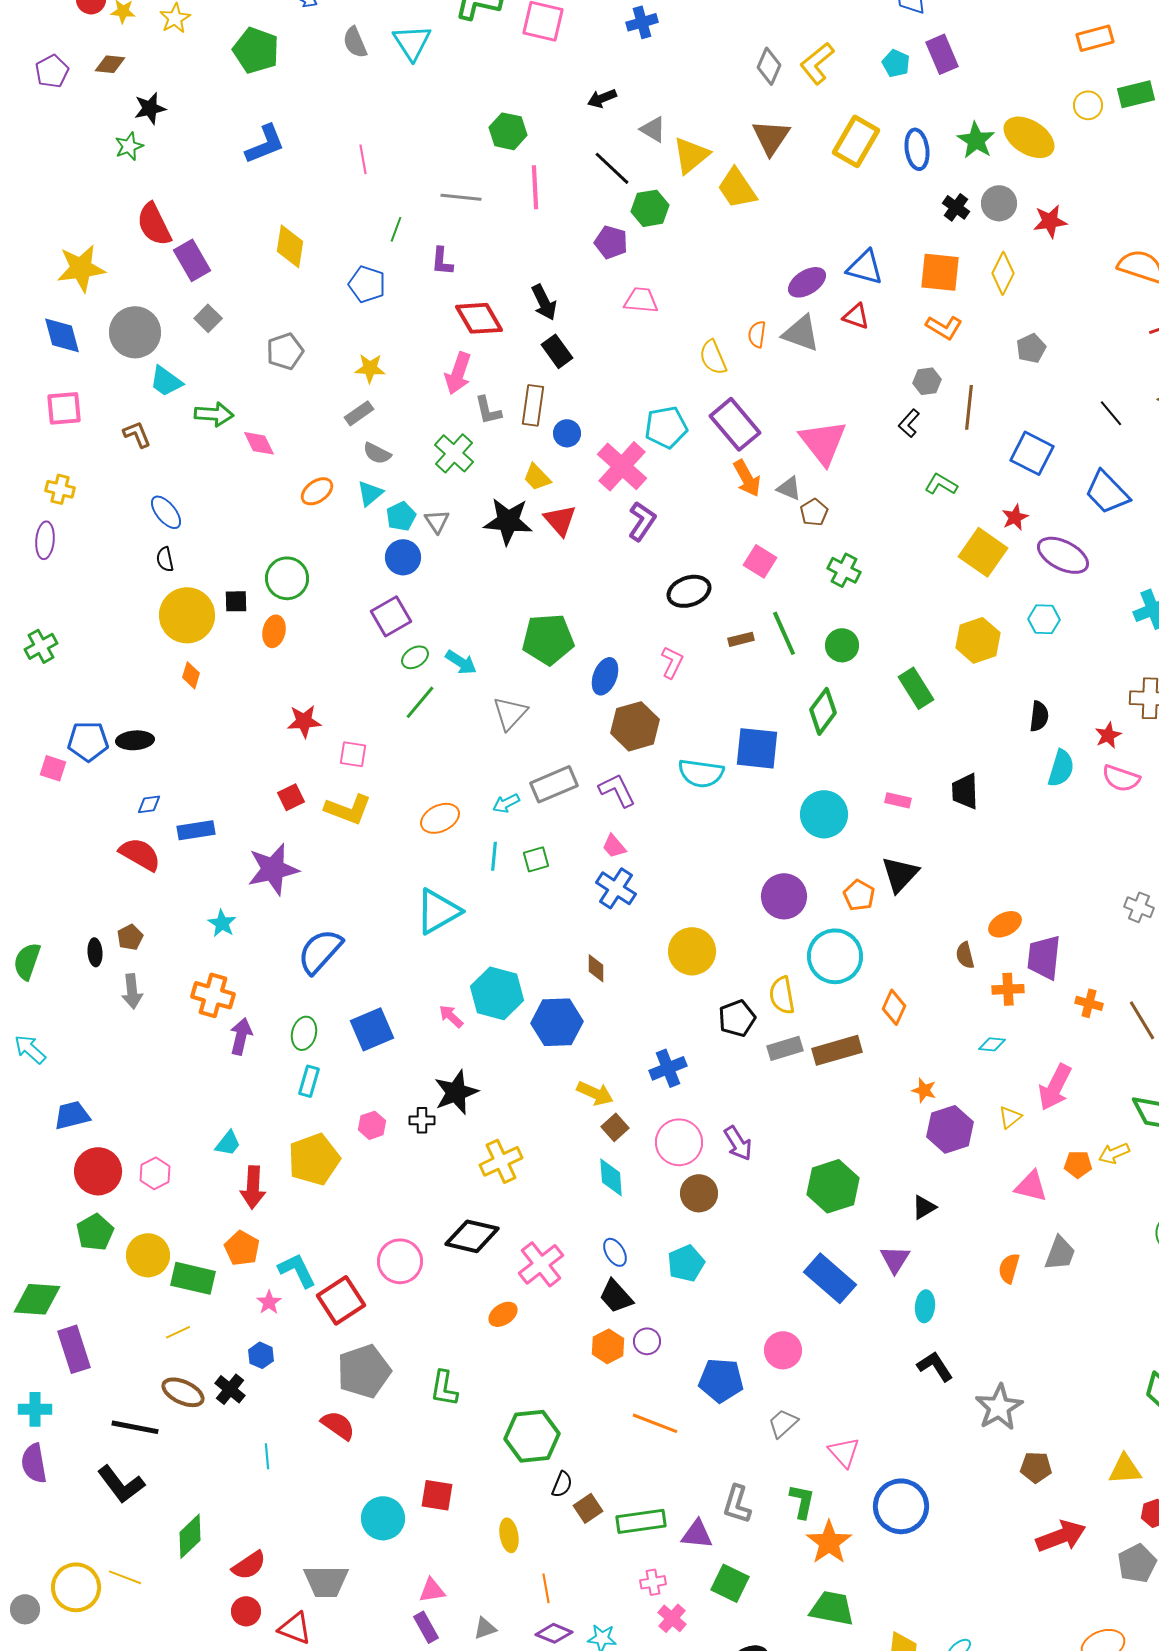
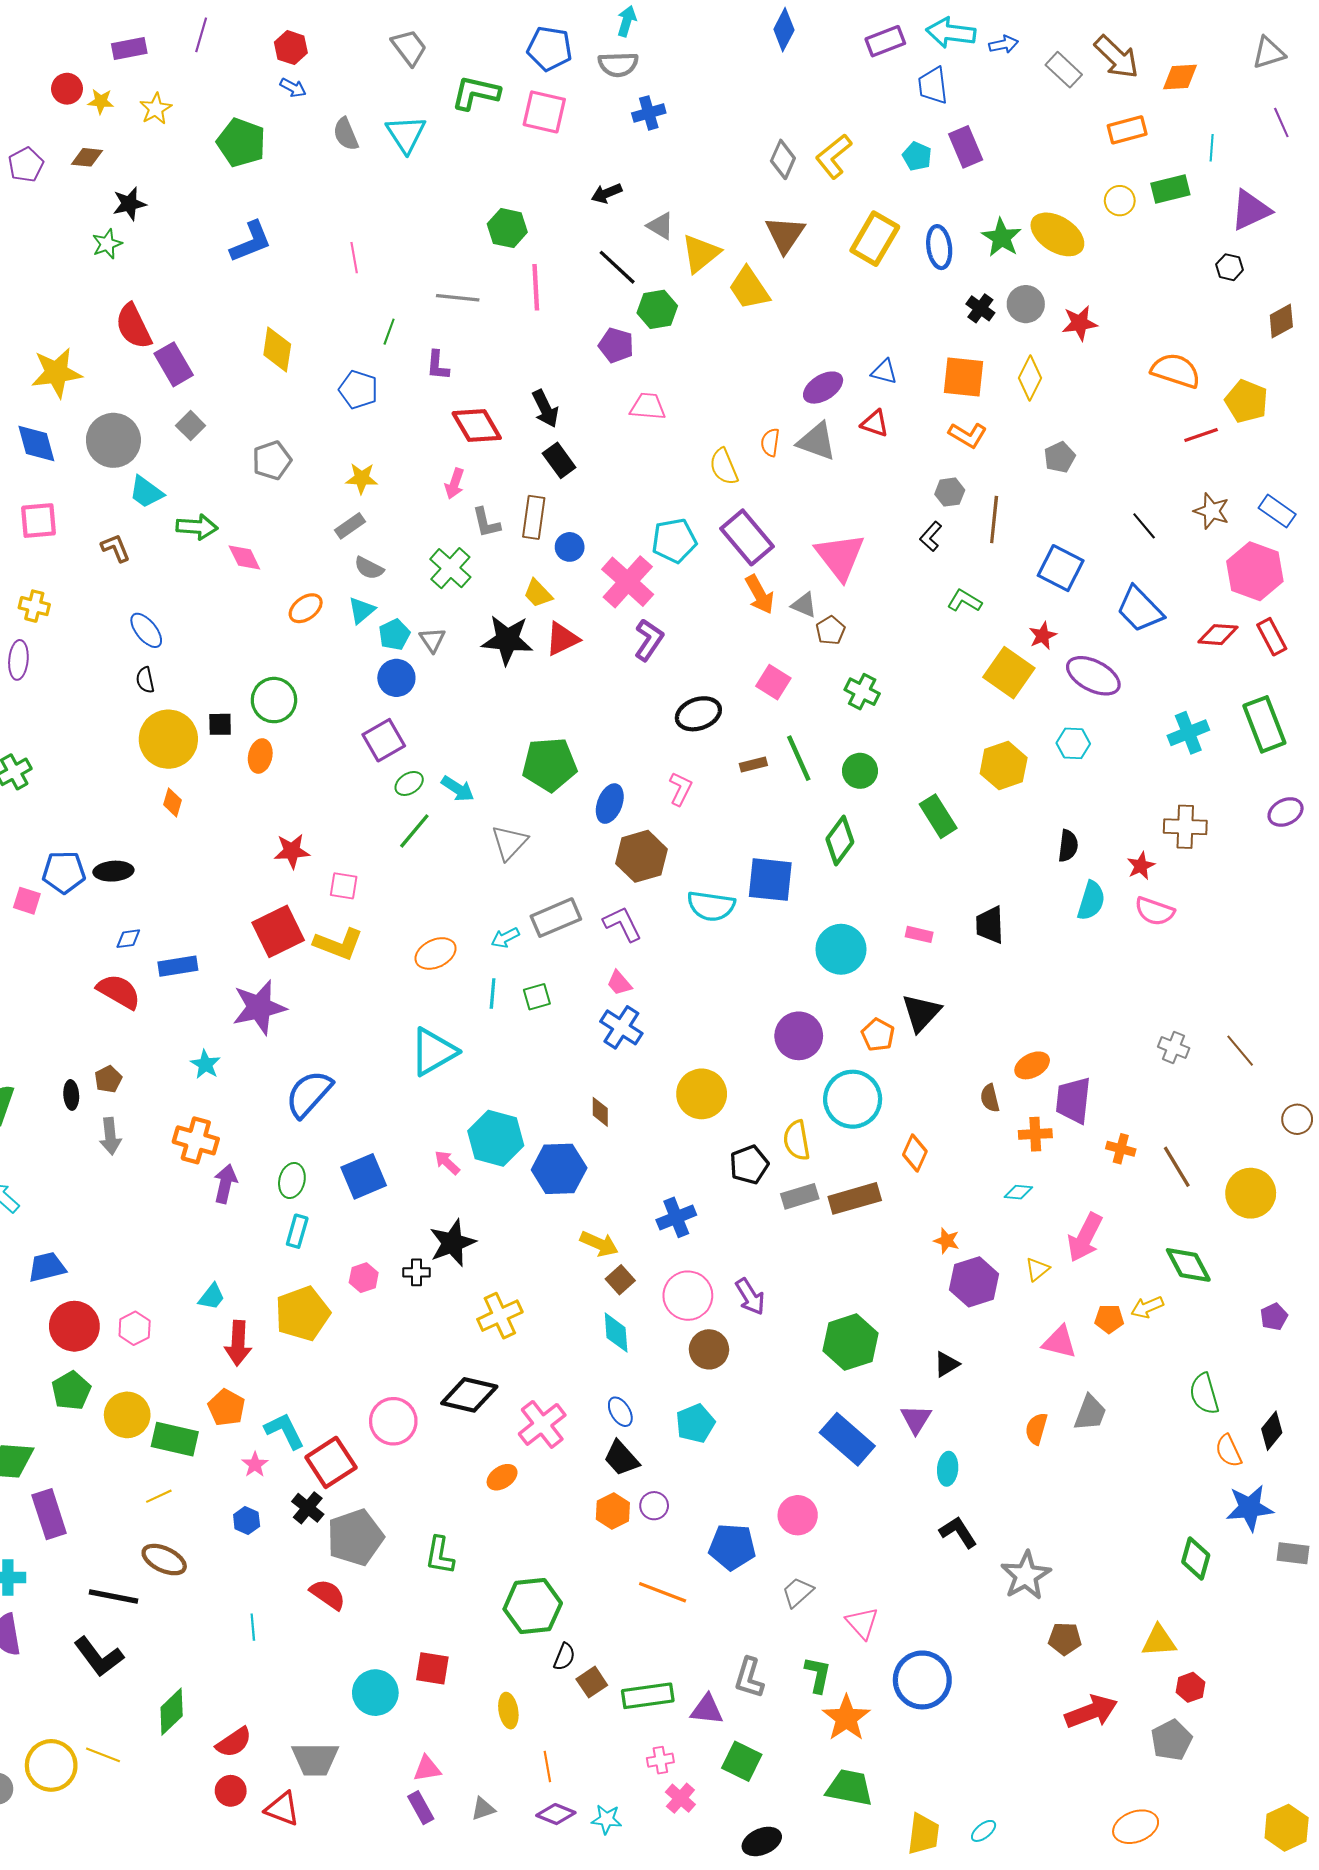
blue triangle: (865, 267) -> (884, 372), size x0.7
pink arrow: (458, 373) -> (455, 484), size x0.7
red triangle: (560, 520) -> (562, 639), turned 45
red square: (291, 797) -> (278, 931), size x1.8
black cross: (230, 1389) -> (308, 1508), moved

